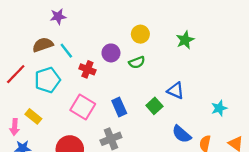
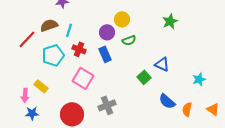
yellow circle: (140, 34) -> (122, 19), moved
cyan line: (66, 51) -> (69, 30), turned 56
red cross: (87, 69) -> (79, 49), moved
red line: (16, 74) -> (27, 39), moved
blue rectangle: (119, 107) -> (105, 54), moved

